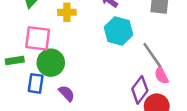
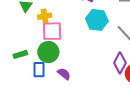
yellow cross: (67, 12) -> (45, 16), moved
pink square: (38, 38) -> (52, 31), moved

